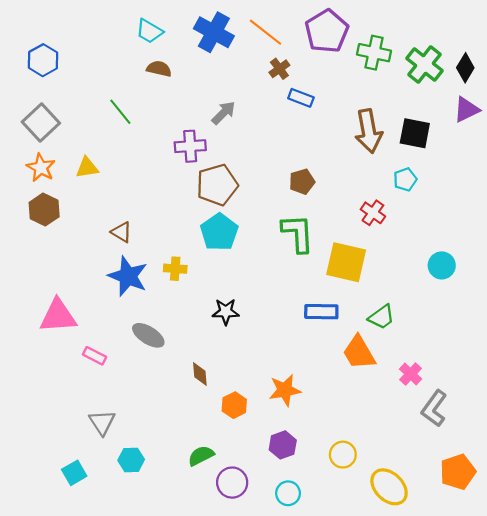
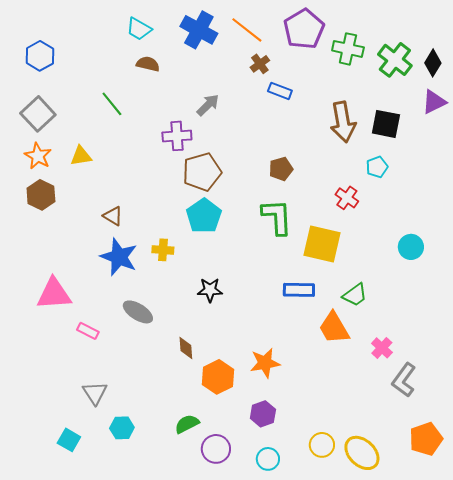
orange hexagon: (234, 405) -> (218, 377), size x1.4
yellow circle: (343, 455) -> (322, 445), moved
cyan square: (74, 473) -> (69, 440), turned -30

